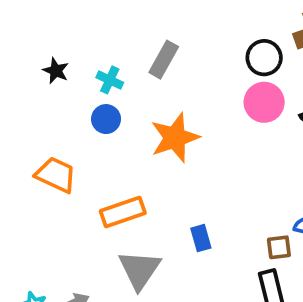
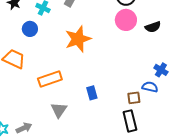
blue circle: (106, 119) -> (30, 29), moved
gray triangle: (139, 270) -> (59, 110), size x0.7

